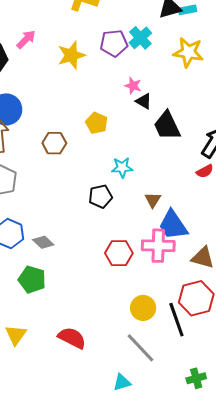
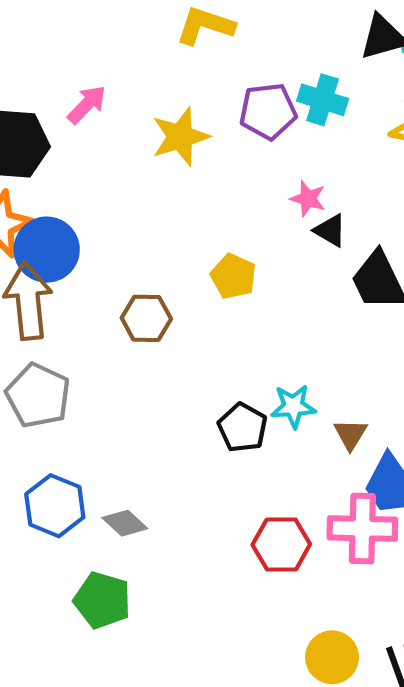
cyan cross: (140, 38) -> (323, 100), turned -30
cyan star: (122, 167) -> (293, 406), moved
black pentagon: (100, 196) -> (243, 428), turned -30

